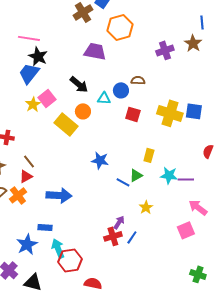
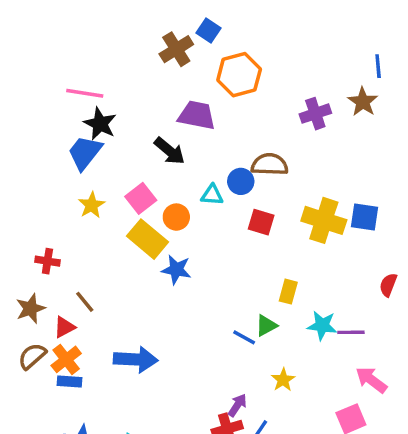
brown semicircle: (138, 80) -> (270, 164), size x1.5
black arrow: (79, 84) -> (170, 151), moved
pink square: (47, 98) -> (141, 198), moved
blue star: (100, 160) -> (176, 270), moved
red triangle: (26, 176) -> (64, 327), moved
blue rectangle: (45, 227) -> (70, 381), moved

